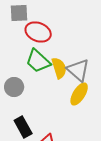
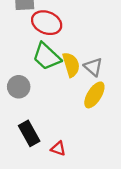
gray triangle: (78, 70) -> (93, 67), size x0.7

